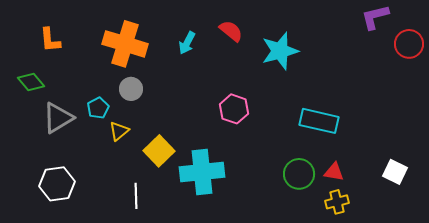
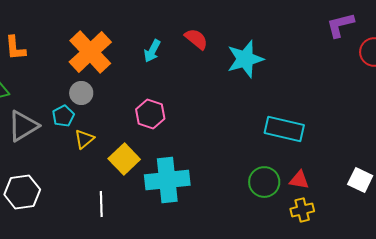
orange cross: (125, 44) -> (90, 52), turned 30
gray circle: (131, 89) -> (81, 93), moved
pink hexagon: (234, 109) -> (150, 114), moved

